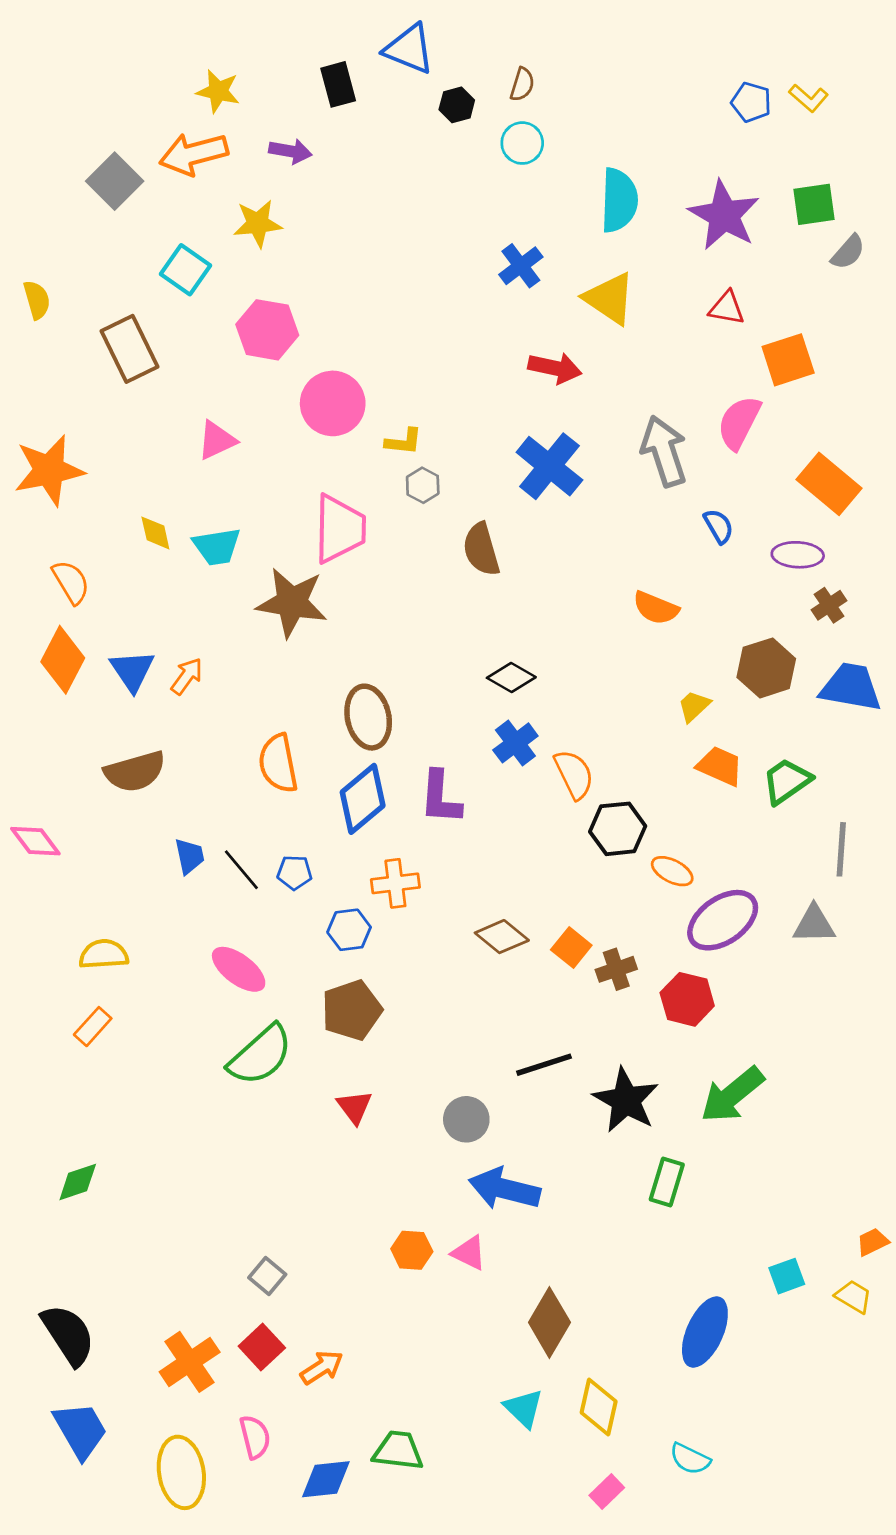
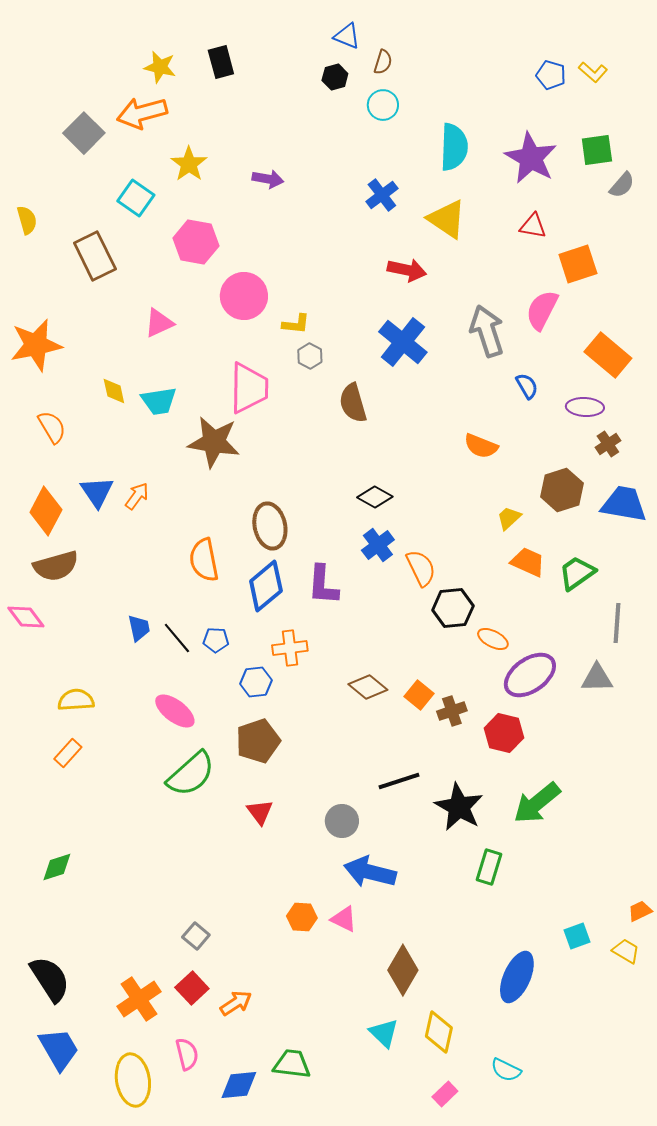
blue triangle: (409, 49) -> (347, 36), moved, size x0.7
black rectangle: (338, 84) -> (221, 62), moved
purple arrow: (290, 151) -> (268, 179), moved
yellow star: (258, 223) -> (189, 164), turned -30
orange diamond: (63, 660) -> (46, 511), moved
brown semicircle: (135, 772) -> (56, 566), moved

